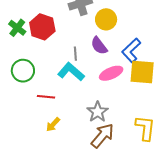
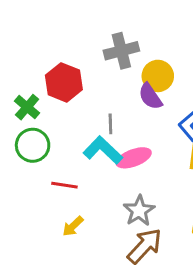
green cross: (17, 28) -> (27, 107), moved
purple semicircle: (99, 46) -> (150, 96), moved
pink ellipse: (111, 73) -> (134, 158), moved

